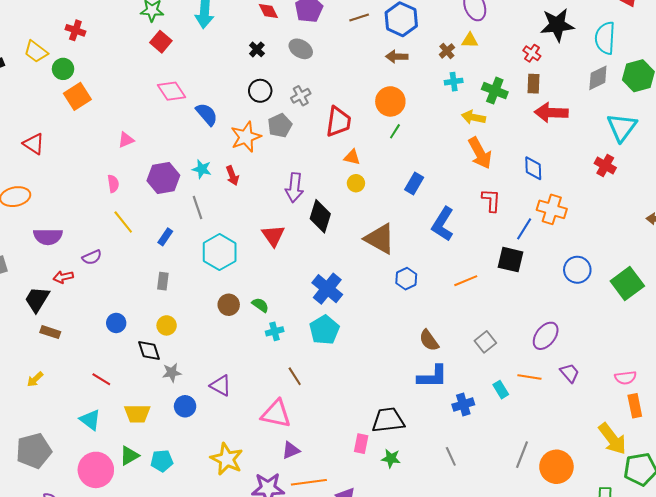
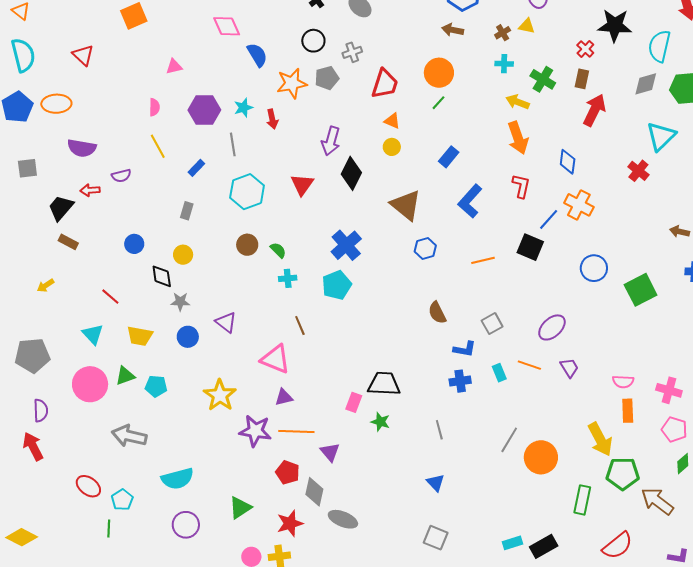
red arrow: (551, 113) -> (594, 110), turned 104
cyan star: (202, 169) -> (243, 108), turned 30
blue L-shape: (432, 377) -> (465, 349), moved, size x0.7

